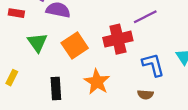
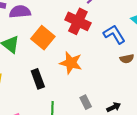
red cross: (118, 39) -> (78, 21), turned -35
brown semicircle: (145, 95) -> (127, 59), moved

